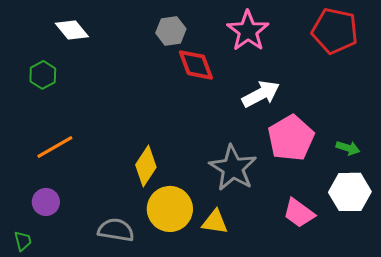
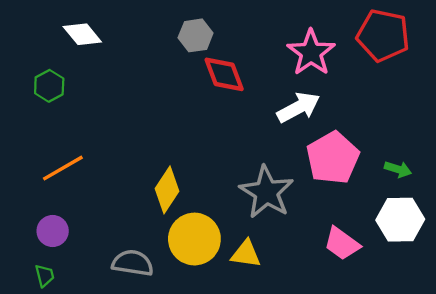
pink star: (248, 31) -> (311, 53), moved
green trapezoid: (23, 241) -> (45, 276), moved

